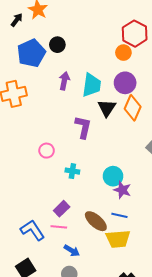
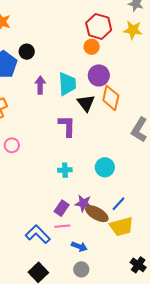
pink circle: (47, 151) -> (12, 145), moved
purple star: (122, 190) -> (83, 203), moved
blue line: (119, 215) -> (118, 204), turned -49

